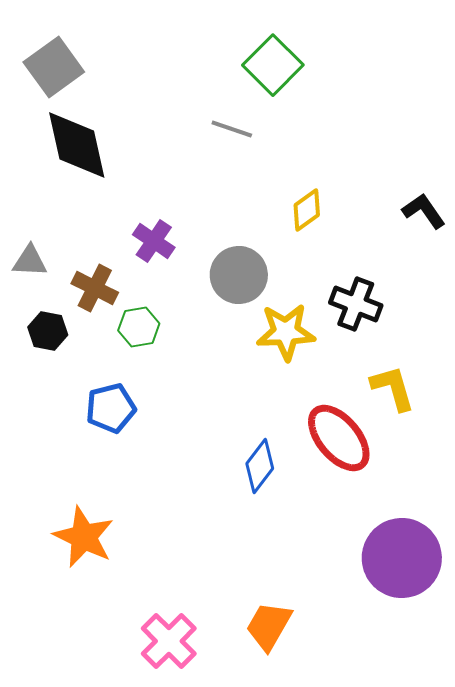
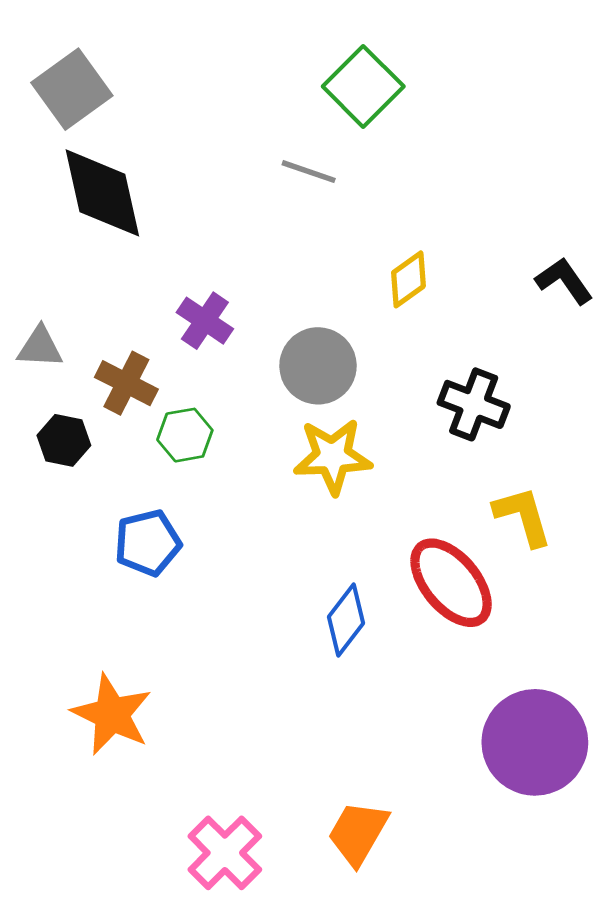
yellow star: (286, 332) -> (333, 456), moved

